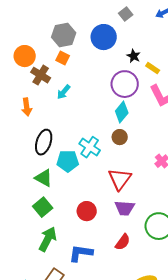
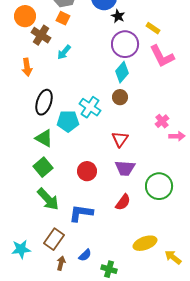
black star: (134, 56) -> (118, 16), moved
red triangle: (120, 179) -> (120, 139), size x0.7
green arrow: (48, 239) -> (48, 199), turned 110

